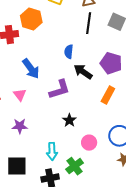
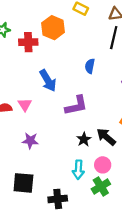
black arrow: (83, 72) -> (106, 137), moved
pink triangle: (20, 95) -> (25, 105), moved
cyan arrow: (52, 151) -> (78, 170), moved
green cross: (75, 166) -> (101, 187), moved

